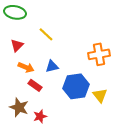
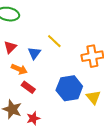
yellow line: (46, 34) -> (54, 41), moved
blue triangle: (52, 66) -> (34, 53), moved, turned -40

